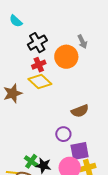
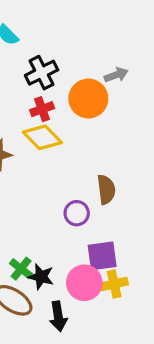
gray arrow: (82, 42) -> (116, 75), turned -88
brown semicircle: (80, 111) -> (106, 190), turned -78
purple circle: (63, 134) -> (77, 213), moved

